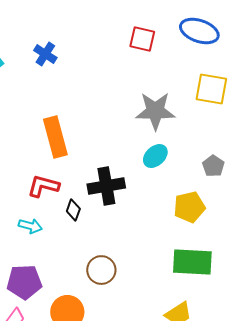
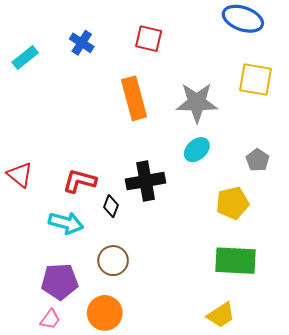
red square: (142, 39) -> (149, 39), moved
orange rectangle: (55, 137) -> (134, 98), moved
cyan arrow: (30, 226) -> (66, 223), size x1.4
brown circle: (101, 270) -> (113, 261), moved

